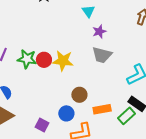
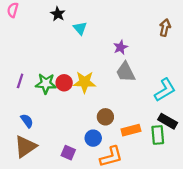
cyan triangle: (88, 11) -> (80, 28), moved
gray trapezoid: (102, 55) -> (126, 72), turned 55
green rectangle: (126, 116) -> (158, 135), turned -48

